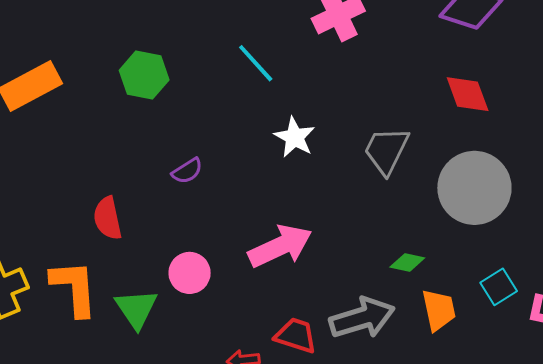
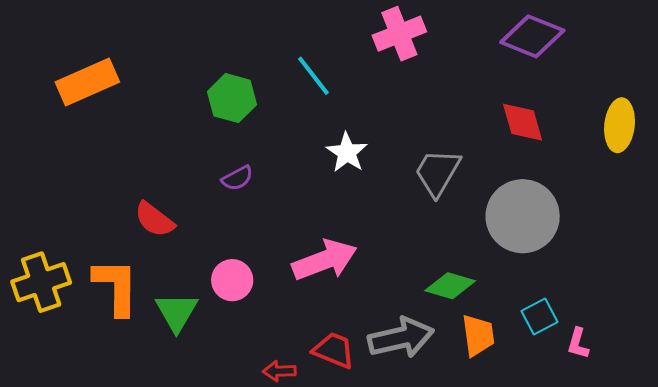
green hexagon: (144, 75) -> (232, 98), moved
red semicircle: (108, 218) -> (154, 219), turned -45
green diamond: (407, 263) -> (450, 286), size x1.4

